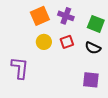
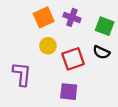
red square: (67, 42) -> (73, 59), moved, size x1.5
purple square: (91, 80) -> (69, 92), moved

